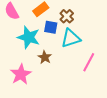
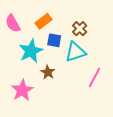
brown cross: (67, 16) -> (80, 29), moved
cyan star: (29, 37) -> (31, 51), turned 30

